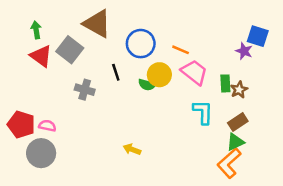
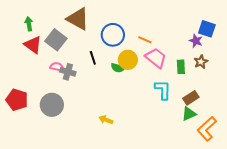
brown star: (239, 90) -> (201, 62), moved
pink semicircle: (47, 126) -> (57, 67), moved
gray circle: (41, 153) -> (52, 105), moved
orange L-shape: (229, 163) -> (207, 129), moved

